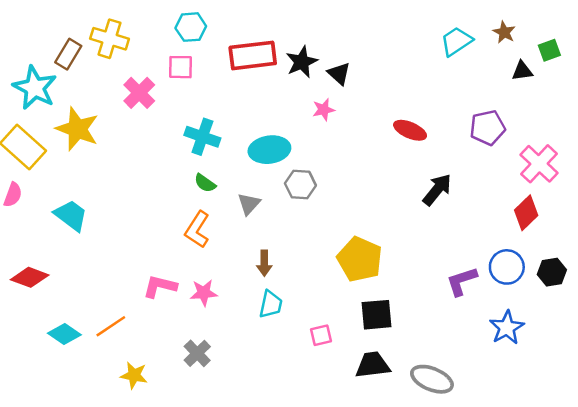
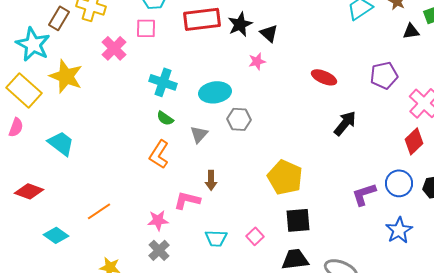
pink L-shape: (160, 286) -> (187, 200), moved
pink star: (204, 293) -> (158, 220), moved
cyan trapezoid: (271, 304) -> (216, 238), moved, turned 80
orange line: (111, 326) -> (99, 211), moved
pink square: (321, 335) -> (255, 236), turned -30

